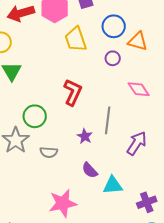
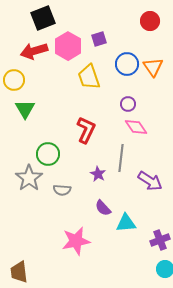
orange triangle: (138, 41) -> (153, 67), moved, turned 40
purple circle: (113, 58) -> (128, 104), moved
pink diamond: (139, 89) -> (136, 127), moved
purple arrow: (137, 143) -> (150, 181), turned 90

